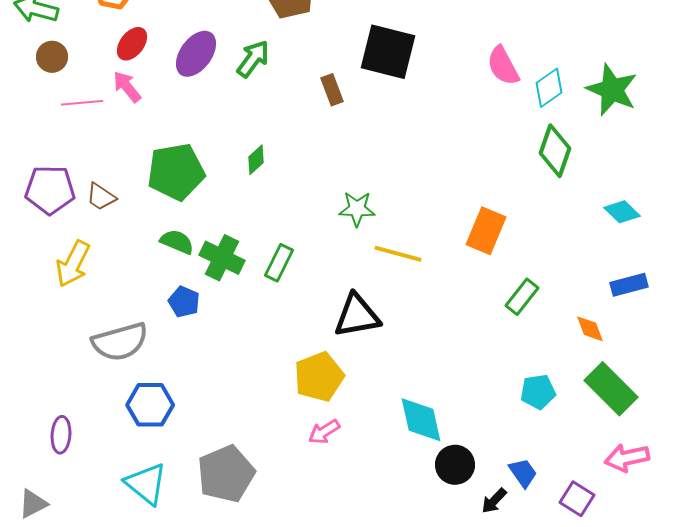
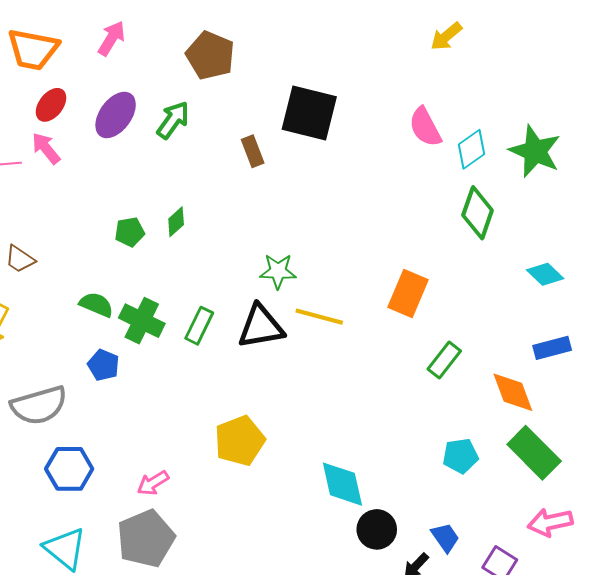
green pentagon: (176, 172) -> (130, 232), moved, size x0.5
black triangle: (357, 316) -> (261, 327), moved
orange diamond: (590, 329) -> (513, 392), size x1.5
pink arrow: (324, 432) -> (153, 483), moved

